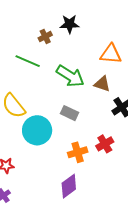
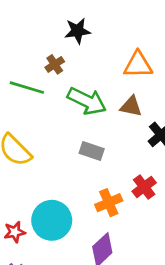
brown cross: (45, 36) -> (55, 64), moved
cyan circle: (37, 130) -> (52, 220), moved

